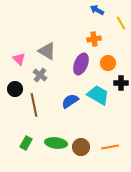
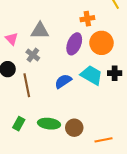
gray triangle: (47, 51) -> (40, 31), turned -30
orange circle: (108, 63) -> (101, 43), size x1.5
black cross: (121, 83) -> (115, 73), moved
orange line: (110, 147) -> (104, 140), moved

